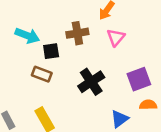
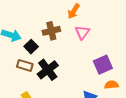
black square: (51, 51) -> (31, 47), turned -32
black cross: (91, 82) -> (48, 70), moved

